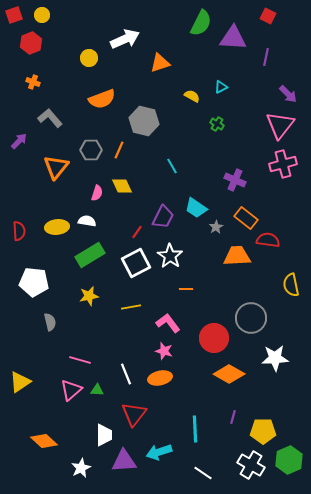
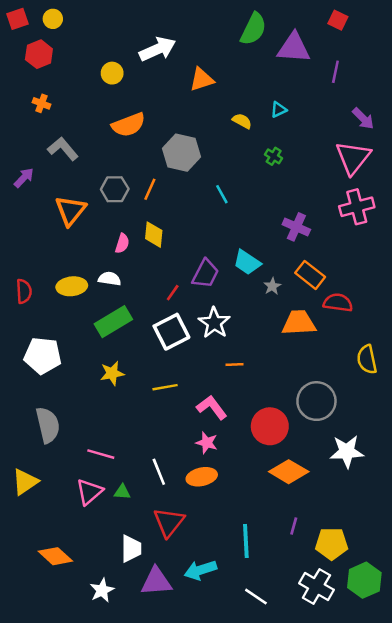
cyan line: (172, 166) -> (222, 194), moved
yellow diamond: (122, 186) -> (154, 235), turned 30
gray semicircle: (50, 322) -> (48, 425), moved, size x1.6

